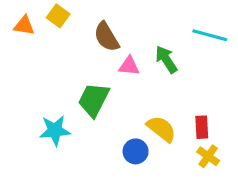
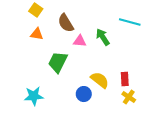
orange triangle: (24, 26) -> (37, 34), moved
cyan star: (55, 130) -> (34, 96), moved

